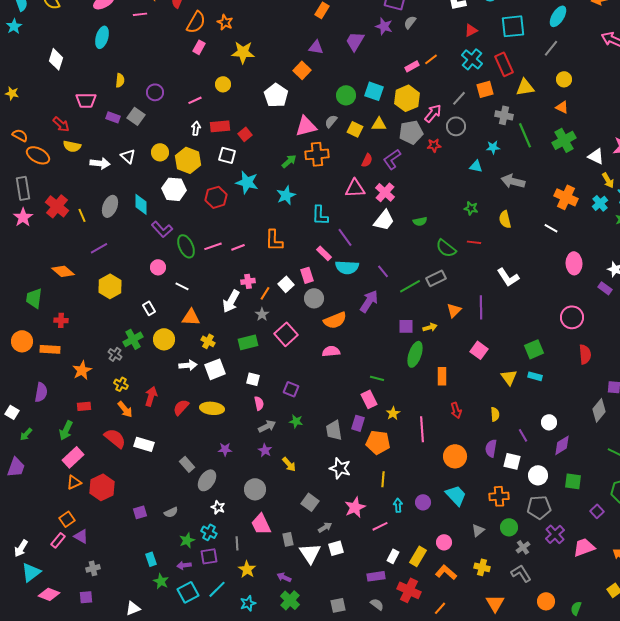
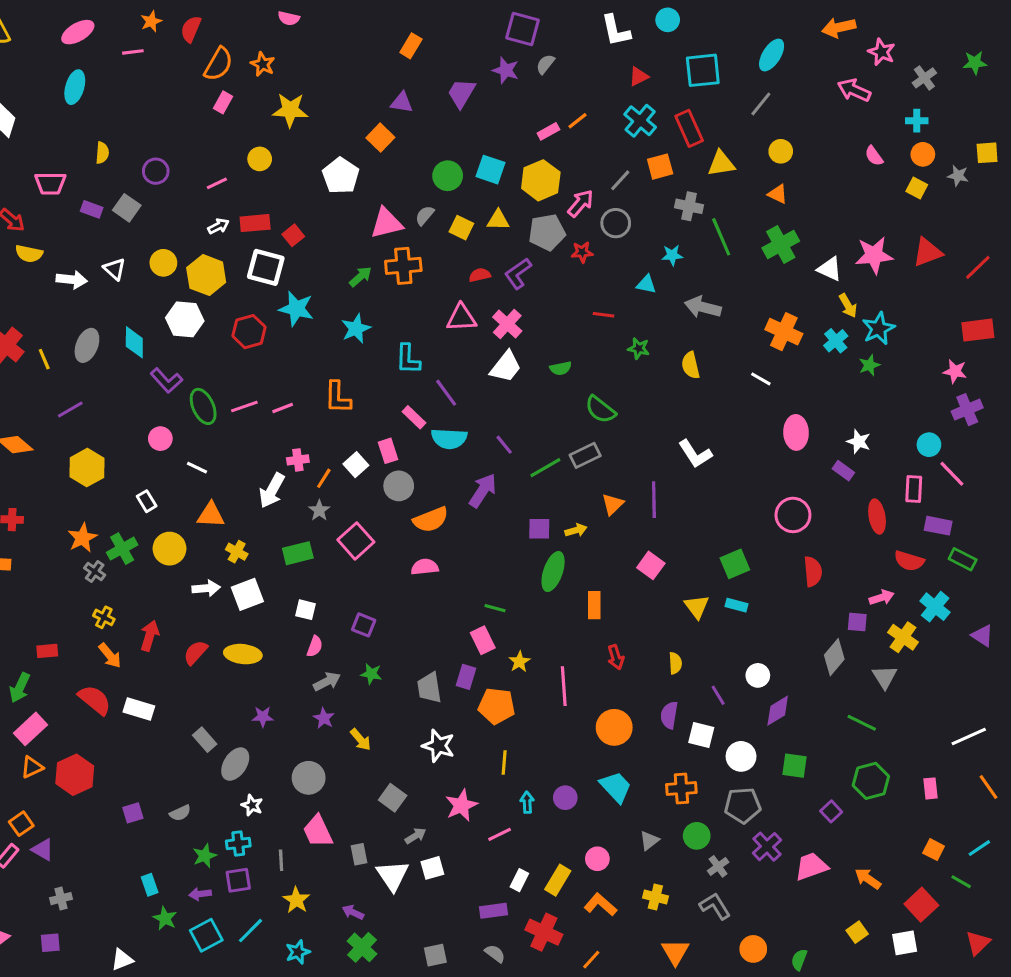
white arrow: (196, 128) -> (218, 226), turned 56
white square: (227, 155) -> (266, 267), size x1.4
red semicircle: (367, 160) -> (480, 275), turned -128
red line: (474, 242) -> (603, 315), moved
orange star: (82, 370) -> (82, 538), moved
pink semicircle: (259, 403) -> (315, 646), turned 32
cyan cross: (209, 532) -> (238, 844), turned -35

